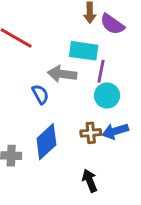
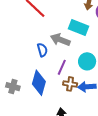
purple line: (101, 71) -> (62, 67), moved
blue diamond: (46, 142) -> (39, 83), turned -45

